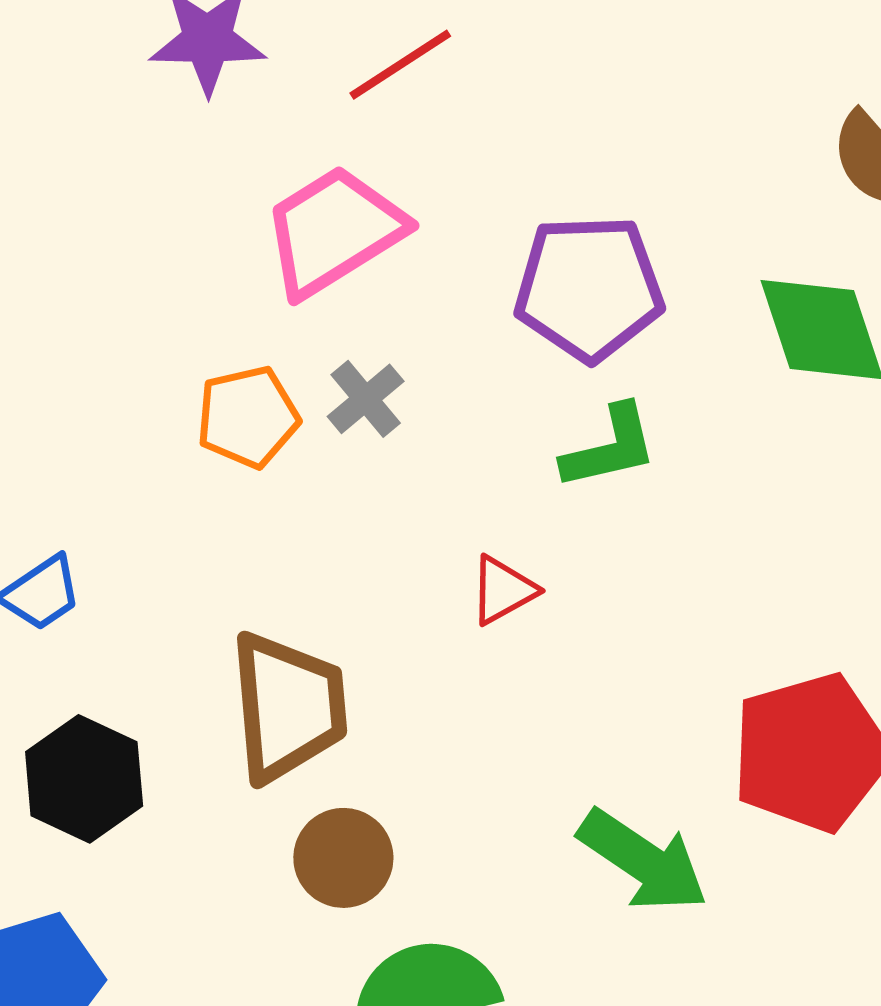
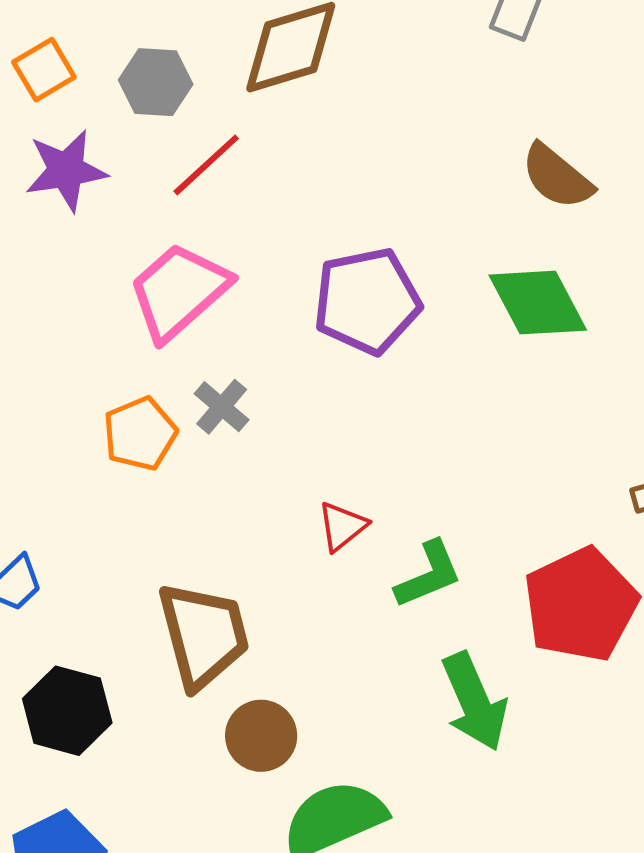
green L-shape: (610, 447) -> (429, 575), moved
green arrow: (643, 861) -> (474, 702), turned 42

